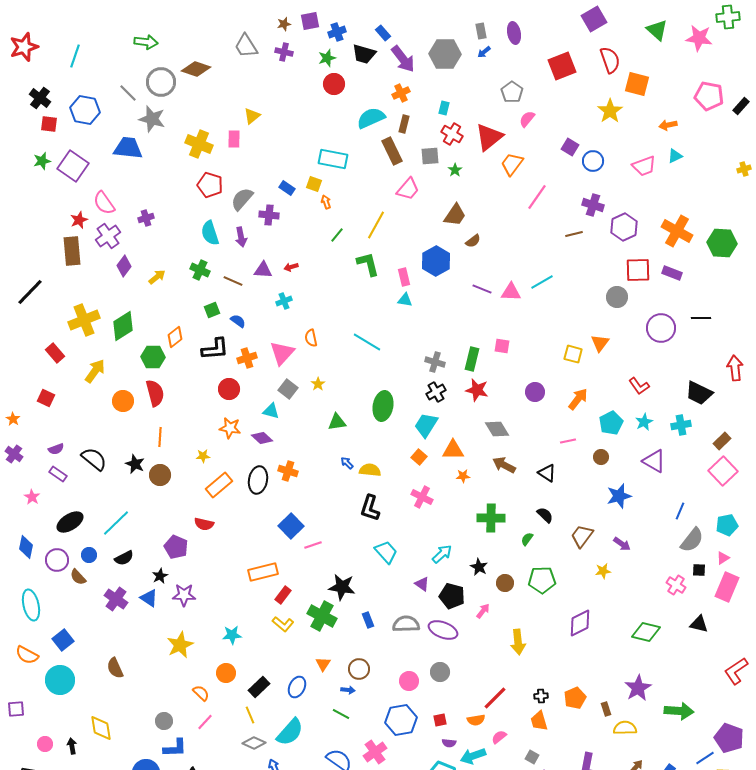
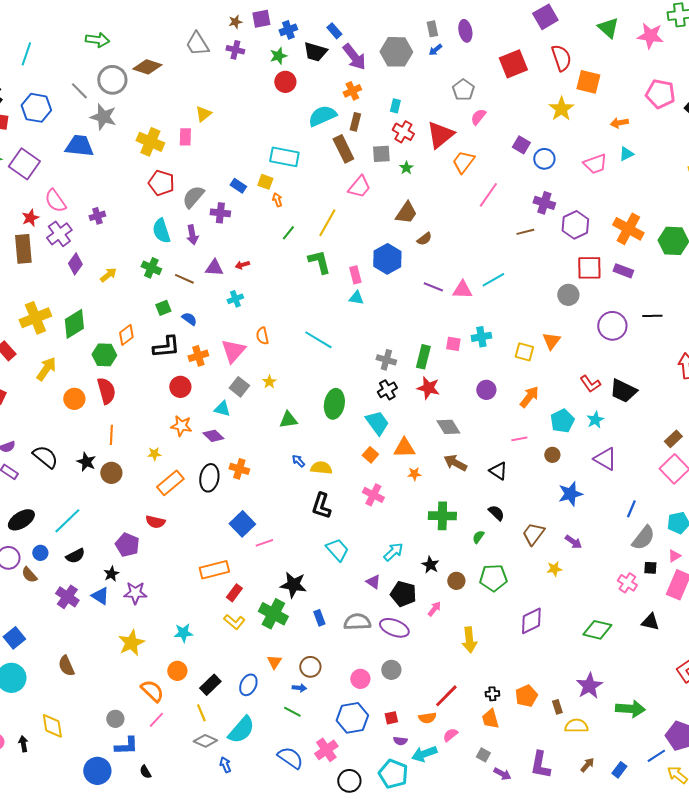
black trapezoid: (699, 393) -> (623, 391), moved
cyan trapezoid: (426, 425) -> (377, 423), turned 112
cyan cross: (681, 425) -> (481, 337), moved
orange semicircle: (201, 693) -> (152, 691), size x1.4

